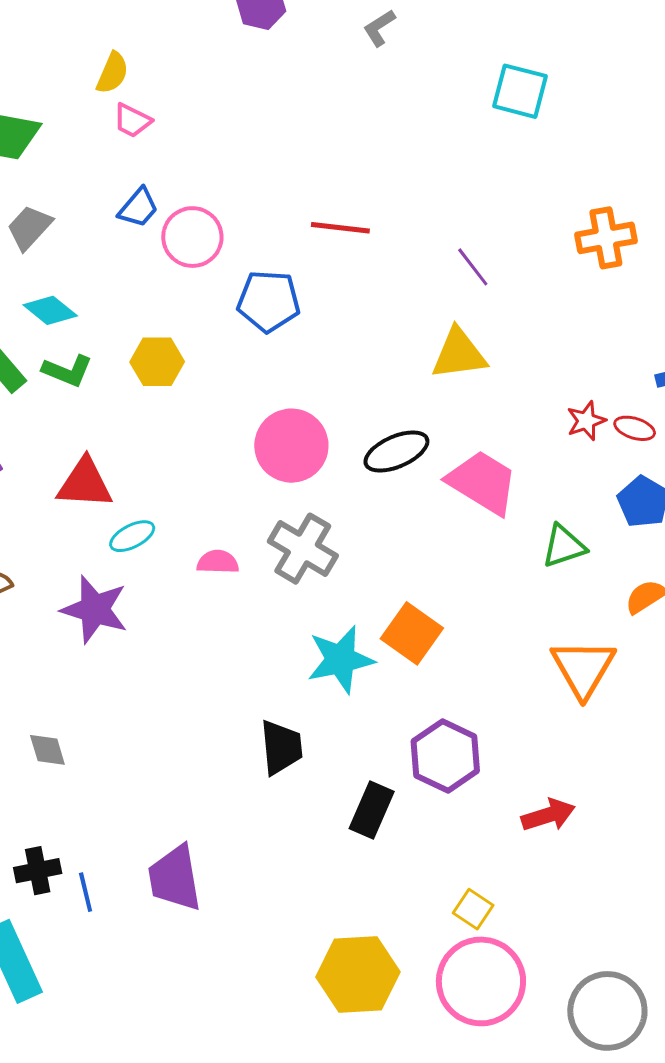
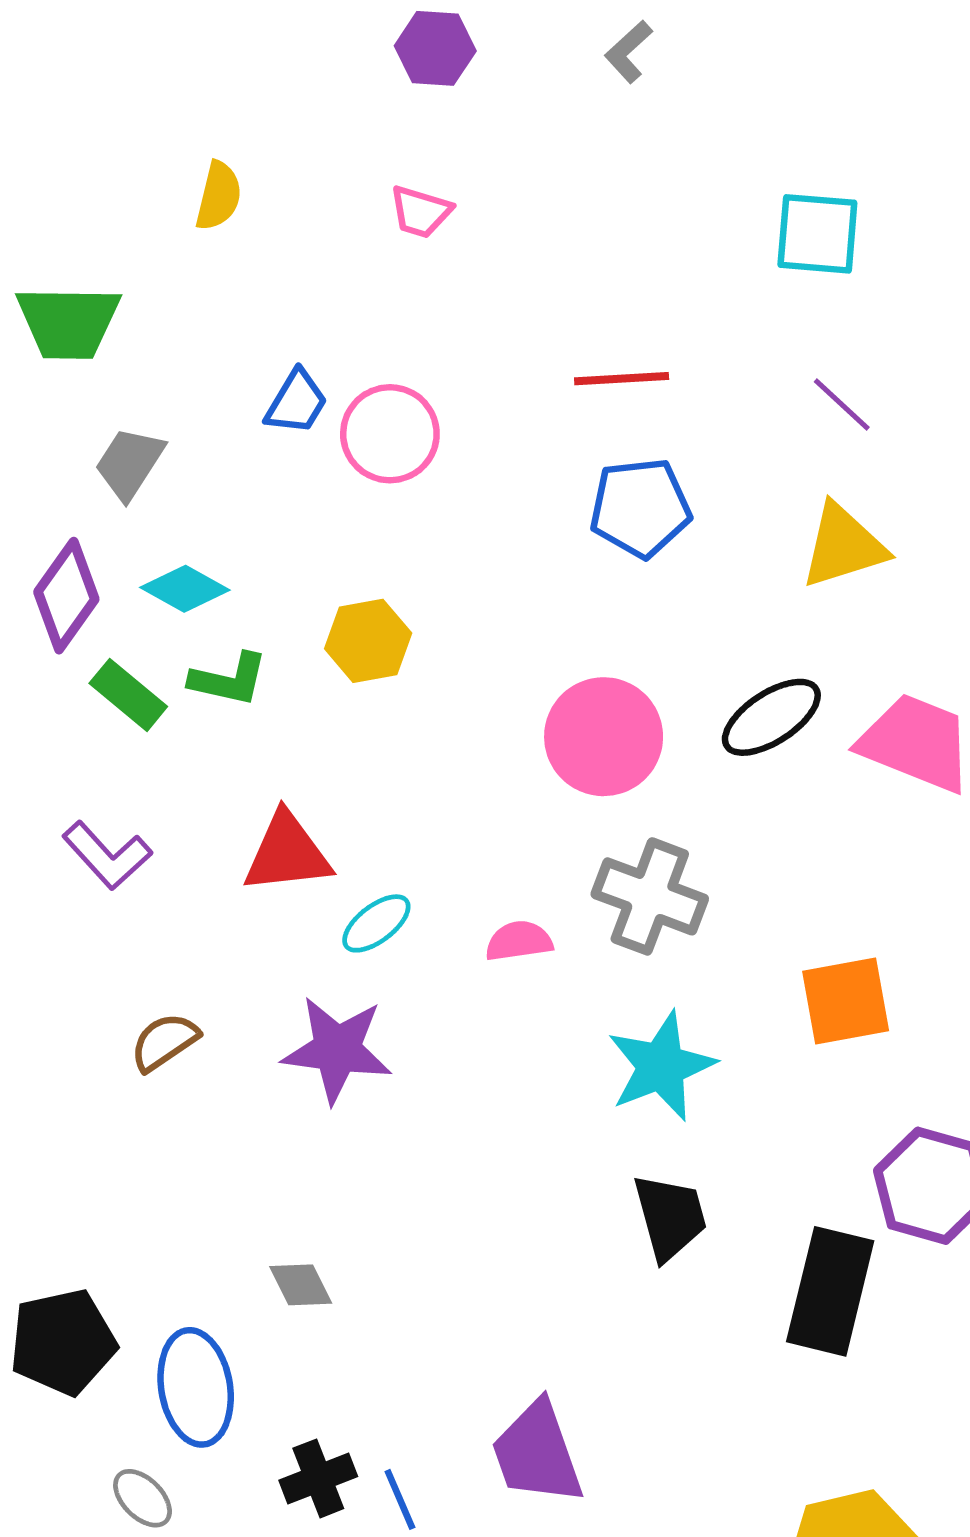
cyan square: (520, 91) -> (817, 234), moved
pink trapezoid: (132, 120) -> (421, 212), moved
blue pentagon: (269, 301) -> (640, 508), moved
orange square: (412, 633) -> (846, 1001), turned -36
cyan star: (341, 660) -> (661, 1066), moved
black rectangle: (372, 810) -> (830, 1291), size x1.4

